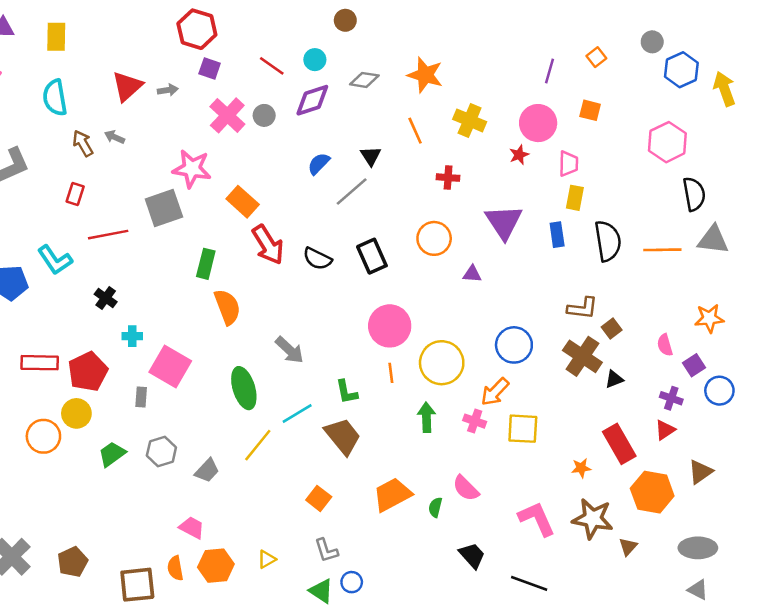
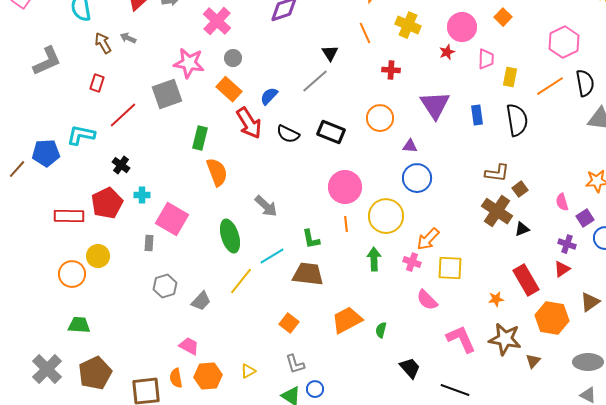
orange square: (590, 110) -> (503, 17), turned 30
gray circle: (264, 115) -> (233, 58), moved
blue semicircle: (319, 164) -> (269, 96), moved
yellow rectangle: (575, 198) -> (510, 77), moved
red line: (108, 235) -> (123, 115), turned -32
orange line: (662, 250) -> (550, 86), moved, turned -32
black rectangle: (372, 256) -> (331, 132), turned -44
cyan L-shape: (55, 260) -> (81, 135), turned 136
blue circle: (514, 345) -> (417, 178), moved
red pentagon: (88, 372) -> (107, 203), moved
brown trapezoid: (343, 436) -> (308, 274), turned -44
green trapezoid: (112, 454) -> (79, 325), moved, turned 40
pink semicircle: (466, 488) -> (427, 300), moved
brown pentagon: (73, 562) -> (95, 373), size x1.4

